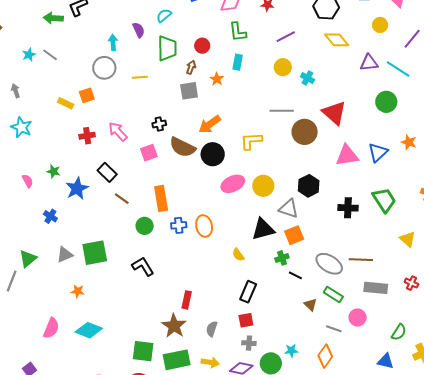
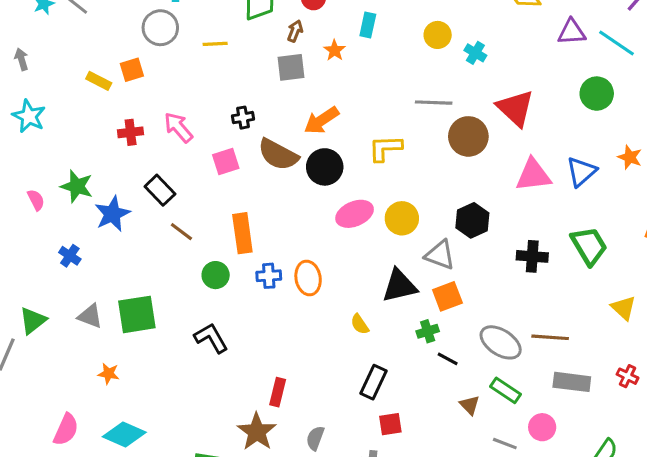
green star: (54, 171) -> (77, 186), size x1.5
gray triangle: (65, 255) -> (90, 316), turned 42
red square: (246, 320) -> (390, 424), moved

